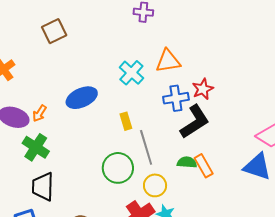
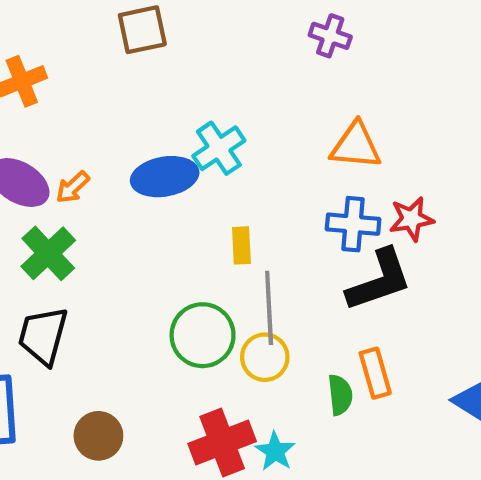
cyan cross: (131, 73) -> (219, 148), moved
green semicircle: (187, 162) -> (340, 395), moved, turned 66
yellow circle: (155, 185) -> (265, 357), moved

